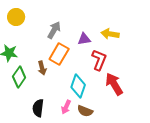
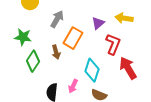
gray arrow: (54, 30) -> (57, 19), moved
purple triangle: (84, 39) -> (98, 23), turned -32
pink arrow: (66, 107) -> (73, 86), moved

